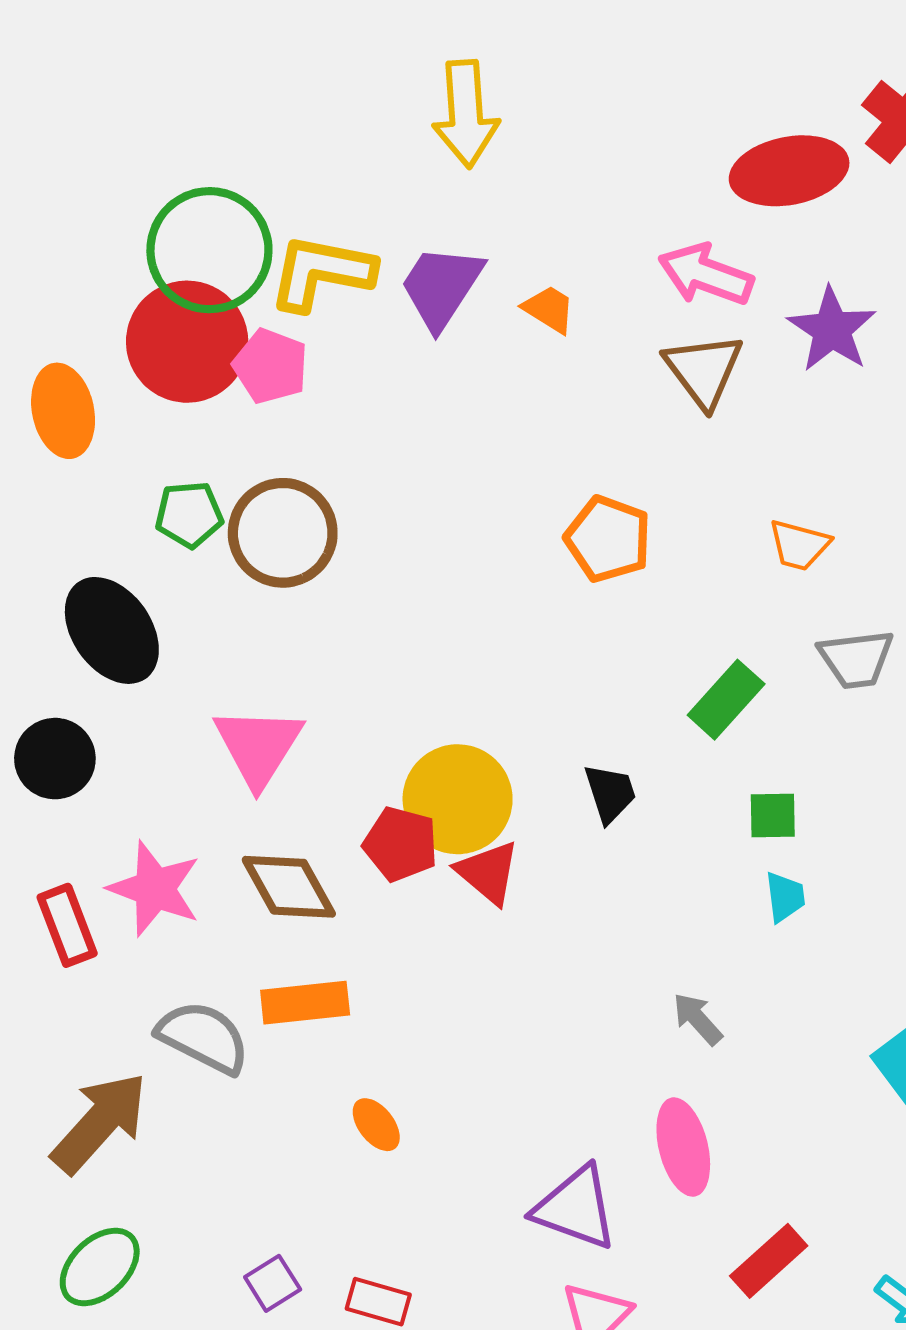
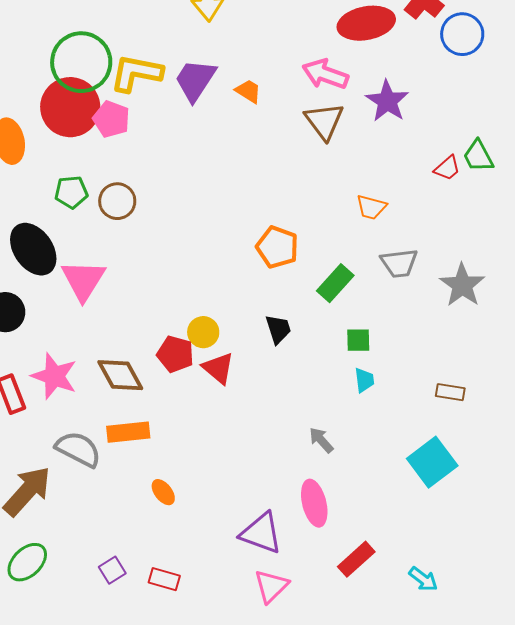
brown circle: (283, 533) -> (117, 201), size x0.7
orange pentagon: (608, 539) -> (277, 247), moved
pink triangle: (258, 746) -> (83, 280), moved
yellow circle: (458, 799) -> (203, 332), size x0.6

